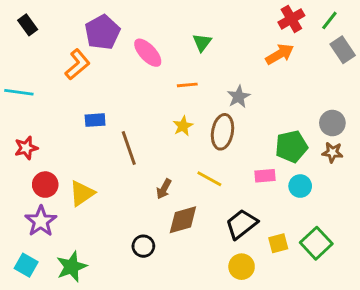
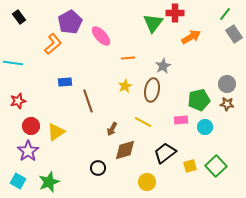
red cross: (291, 19) -> (175, 13), moved, turned 30
green triangle: (202, 42) -> (153, 23), moved, size x1.5
yellow circle: (242, 267) -> (147, 182), moved

